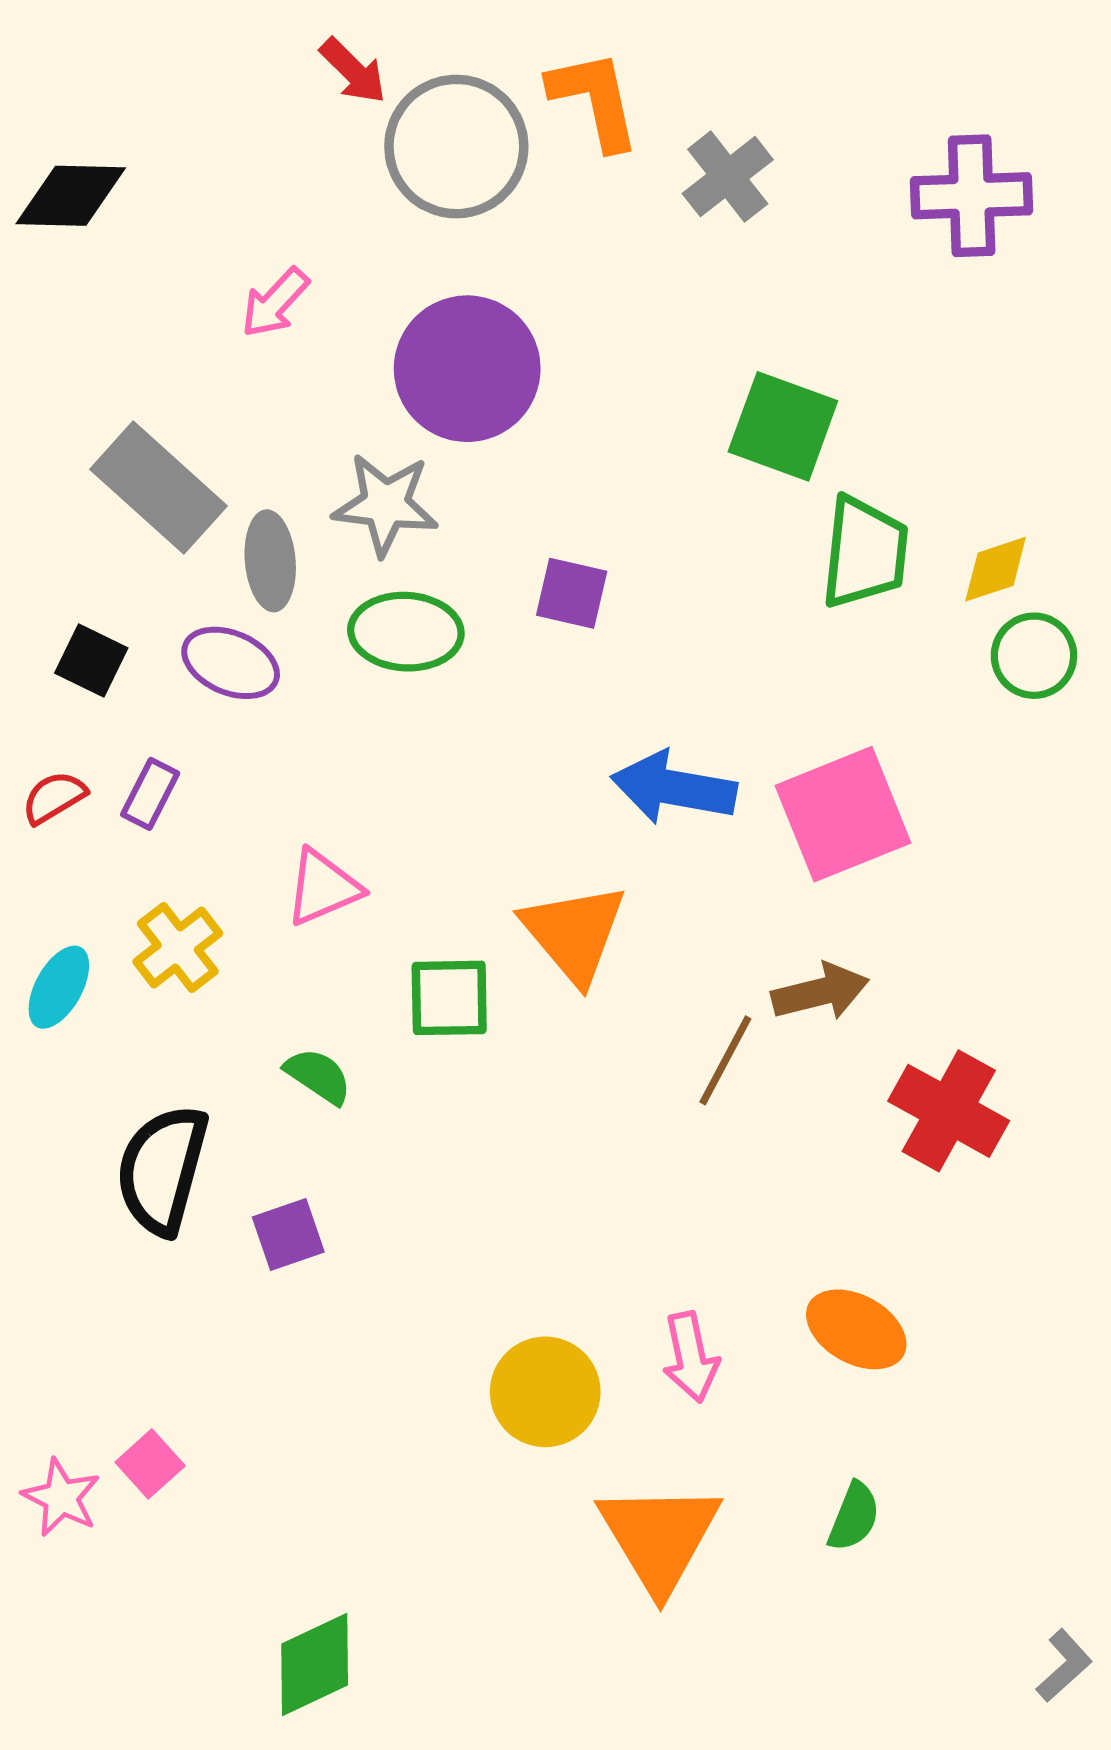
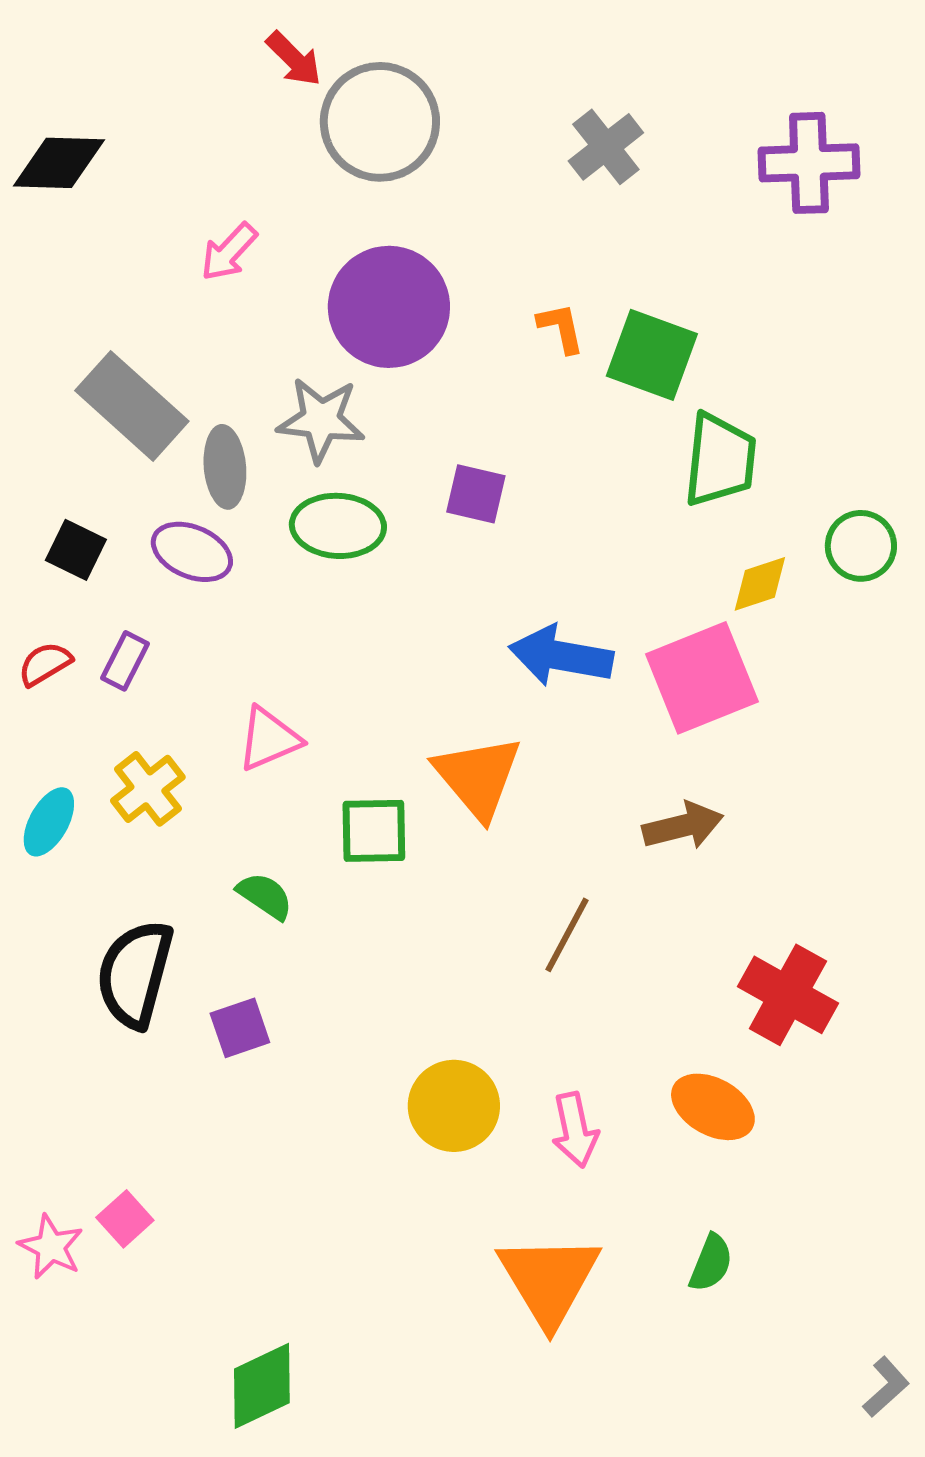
orange L-shape: (594, 100) -> (561, 328), moved, size x0.6
yellow diamond: (996, 569) -> (760, 584), moved
brown line: (725, 1060) -> (567, 935), moved
red cross: (949, 1111) -> (788, 995), moved
yellow circle: (545, 1392) -> (454, 1106), moved

